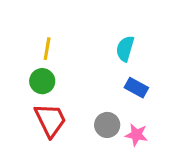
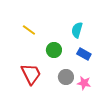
yellow line: (47, 49) -> (29, 30), turned -64
green circle: (42, 81) -> (54, 50), moved

